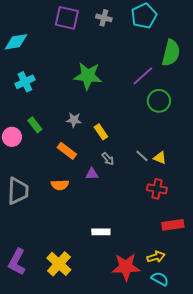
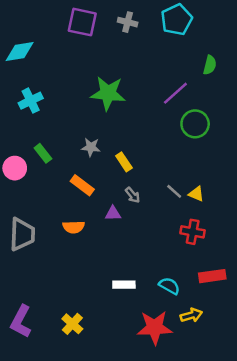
green semicircle: (171, 53) -> (210, 65), size x0.6
yellow cross: (59, 264) -> (72, 324), size x0.7
cyan semicircle: (160, 279) -> (169, 286), moved

